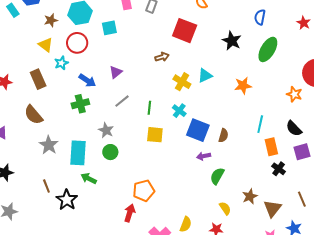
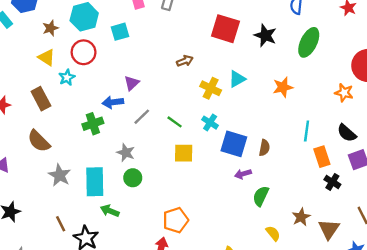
red square: (185, 31) -> (225, 29), moved
blue arrow: (87, 80) -> (113, 102), moved, turned 144
green line: (149, 108) -> (175, 122), turned -56

